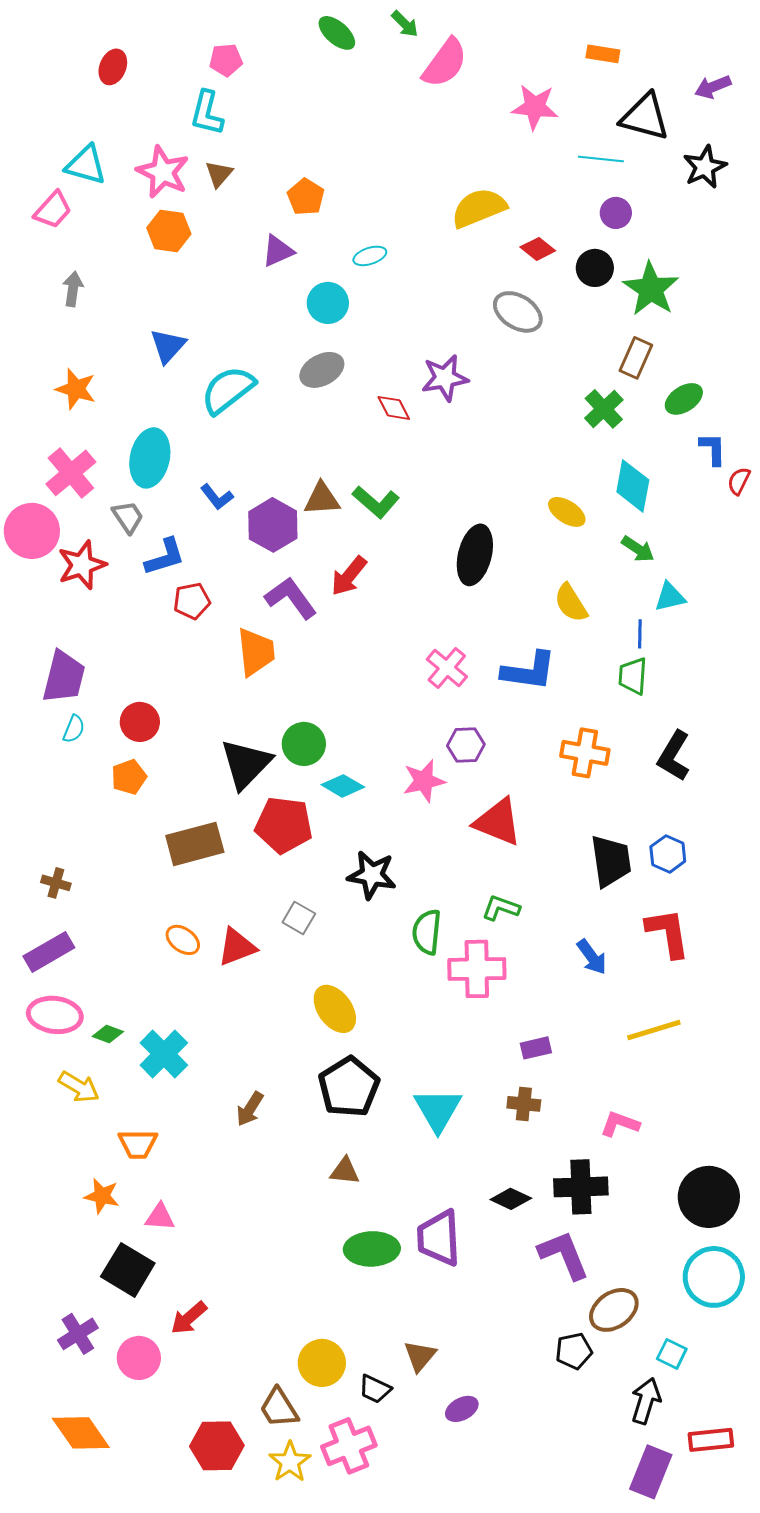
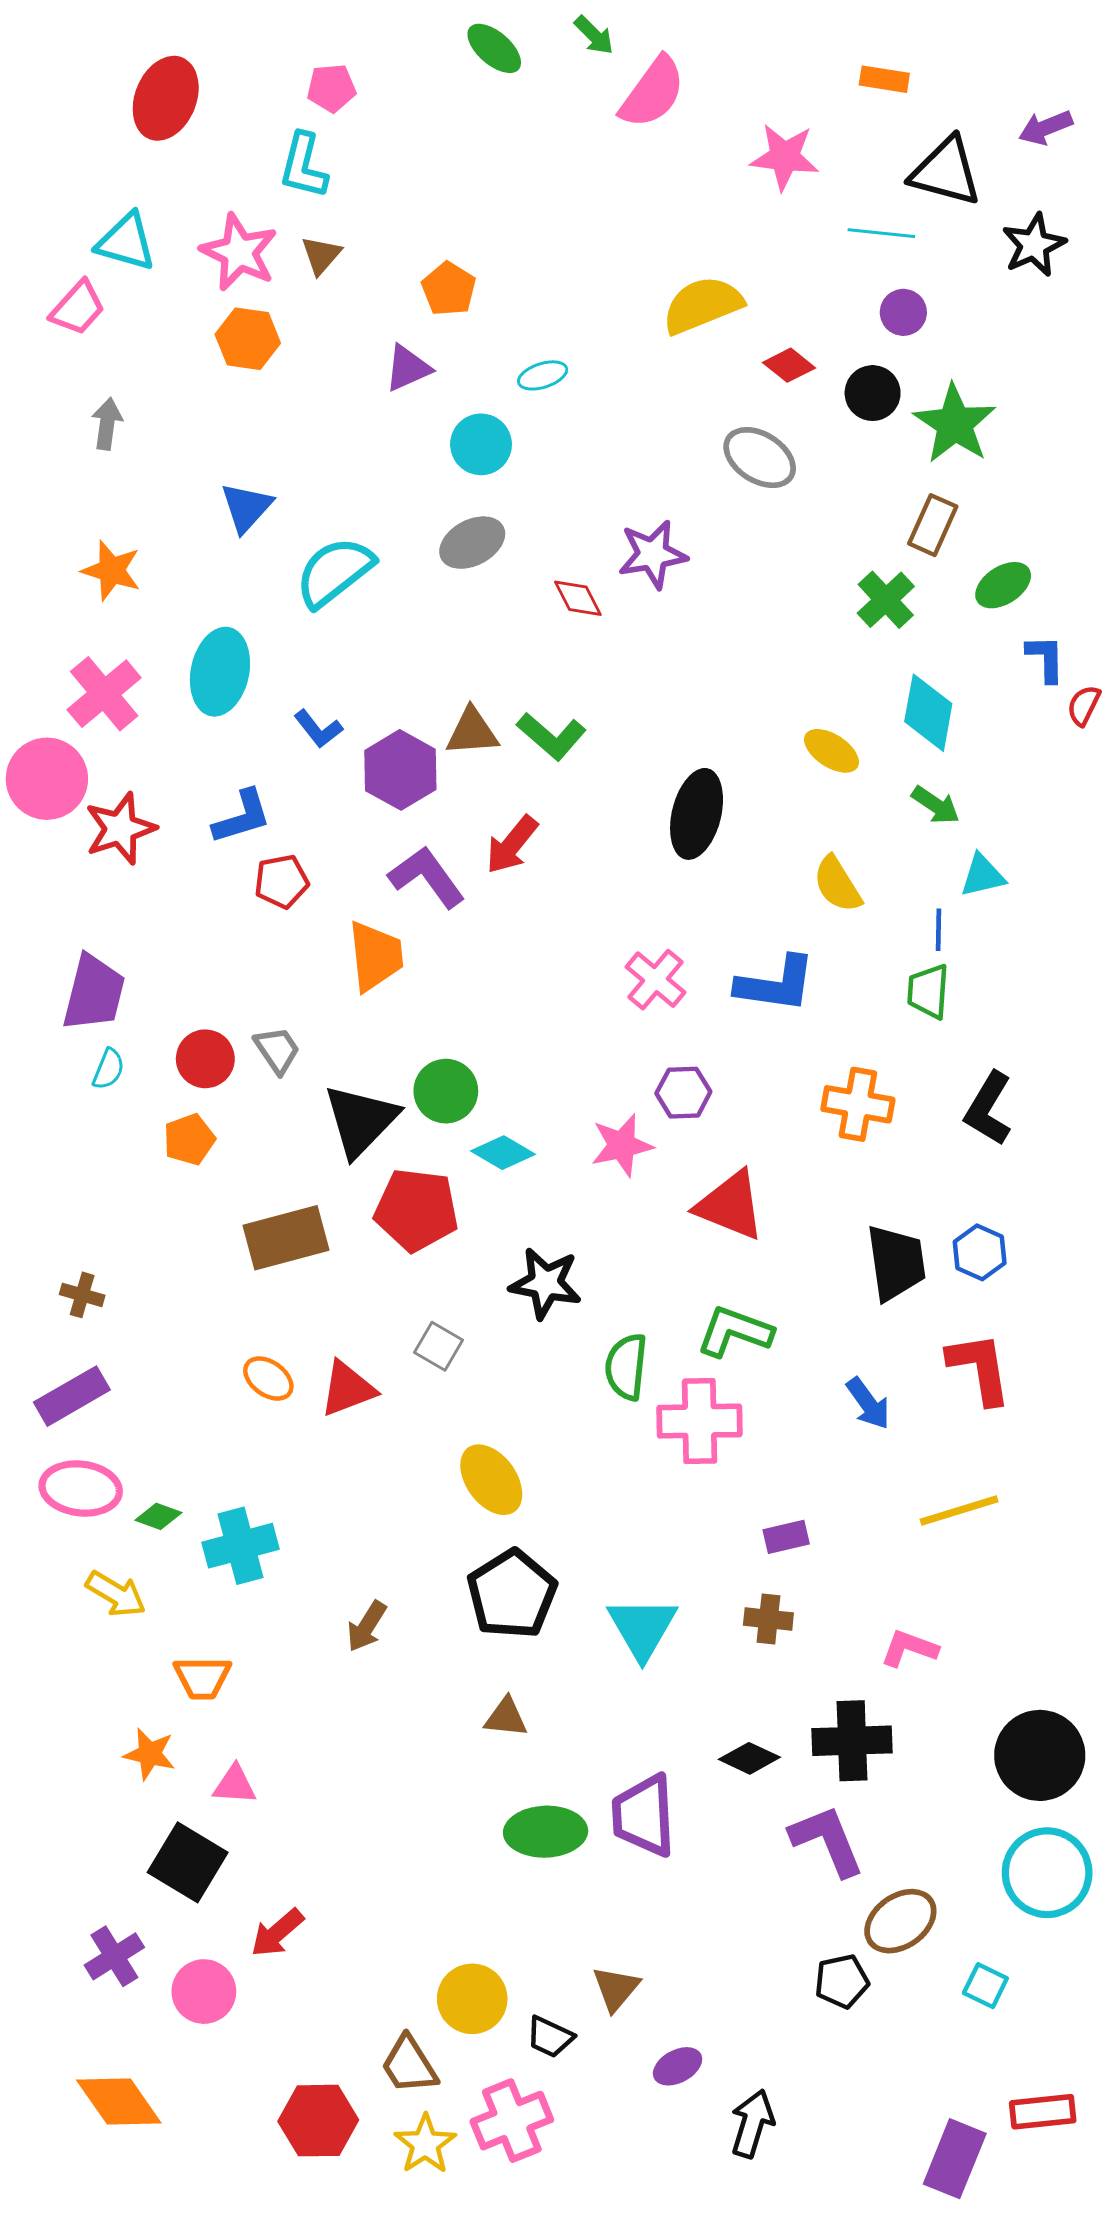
red ellipse: (113, 67) -> (166, 98), size x1.6
gray trapezoid: (128, 517) -> (277, 1050), moved
green L-shape: (501, 908) -> (735, 1332), size x1.4
cyan cross: (164, 1054) -> (241, 1546), turned 30
black arrow: (646, 1401) -> (752, 2123), moved

